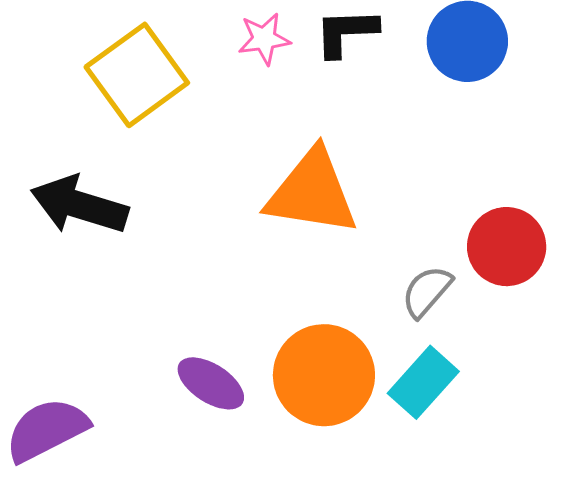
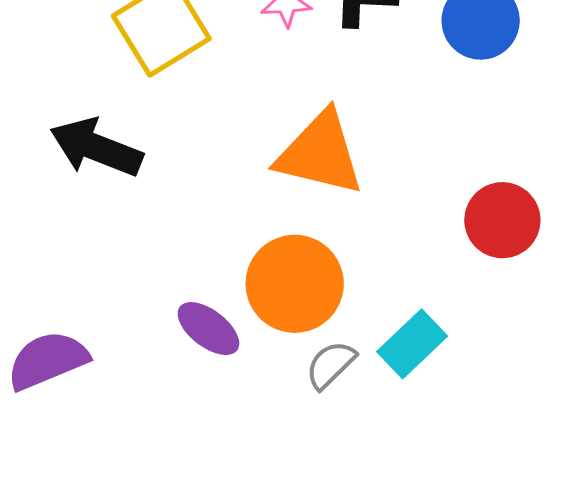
gray semicircle: (427, 291) -> (331, 365), moved
orange circle: (324, 375) -> (295, 284), moved

